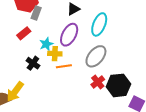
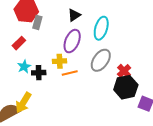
red rectangle: (24, 33) -> (19, 43), moved
cyan star: (46, 44) -> (24, 67), moved
black cross: (33, 63) -> (39, 73), turned -32
red cross: (98, 82) -> (124, 71), moved

